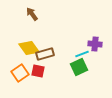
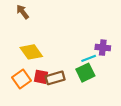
brown arrow: (32, 14) -> (23, 12), moved
brown rectangle: (45, 54) -> (55, 78), moved

